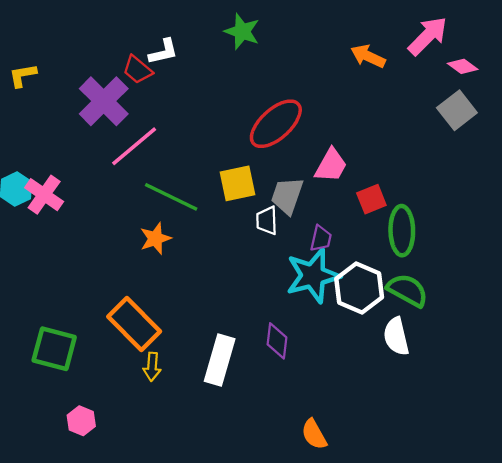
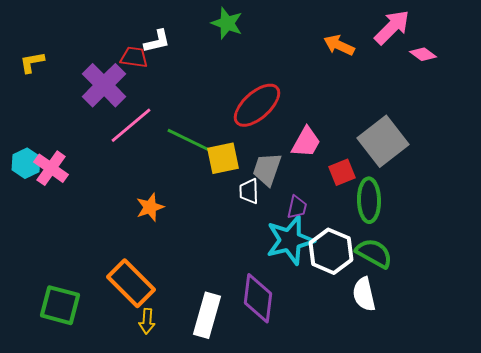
red trapezoid: (137, 70) -> (134, 57), turned 148
gray square: (457, 110) -> (383, 141), moved, size x1.4
green line: (171, 197) -> (191, 141), moved
purple diamond: (277, 341) -> (258, 298), size x1.5

